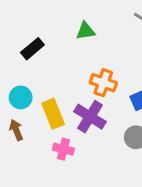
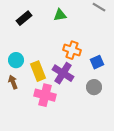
black rectangle: (32, 49) -> (24, 18), moved
pink cross: (63, 149) -> (45, 95), size x1.5

